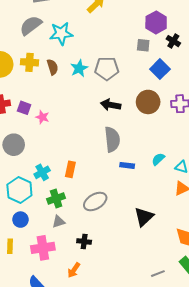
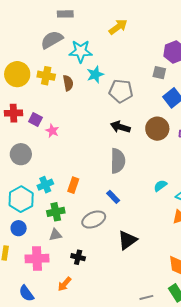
cyan star: (79, 68) -> (95, 75), moved
blue rectangle: (127, 165) -> (113, 197), moved, turned 32
black triangle: (144, 217) -> (127, 240), moved

